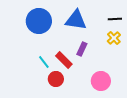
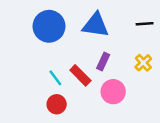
yellow cross: (114, 38) -> (143, 63), moved
red circle: (56, 79) -> (57, 104), moved
pink circle: (101, 81) -> (113, 92), moved

